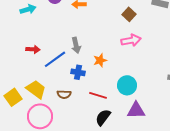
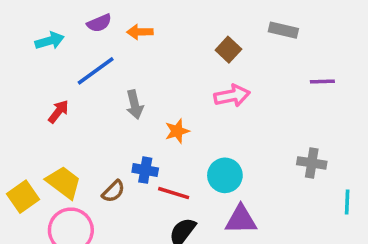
red arrow: (33, 49) -> (58, 112), turned -56
blue line: (55, 59) -> (96, 71), moved
blue cross: (78, 72) -> (145, 170), moved
brown semicircle: (64, 94) -> (113, 191), turned -48

